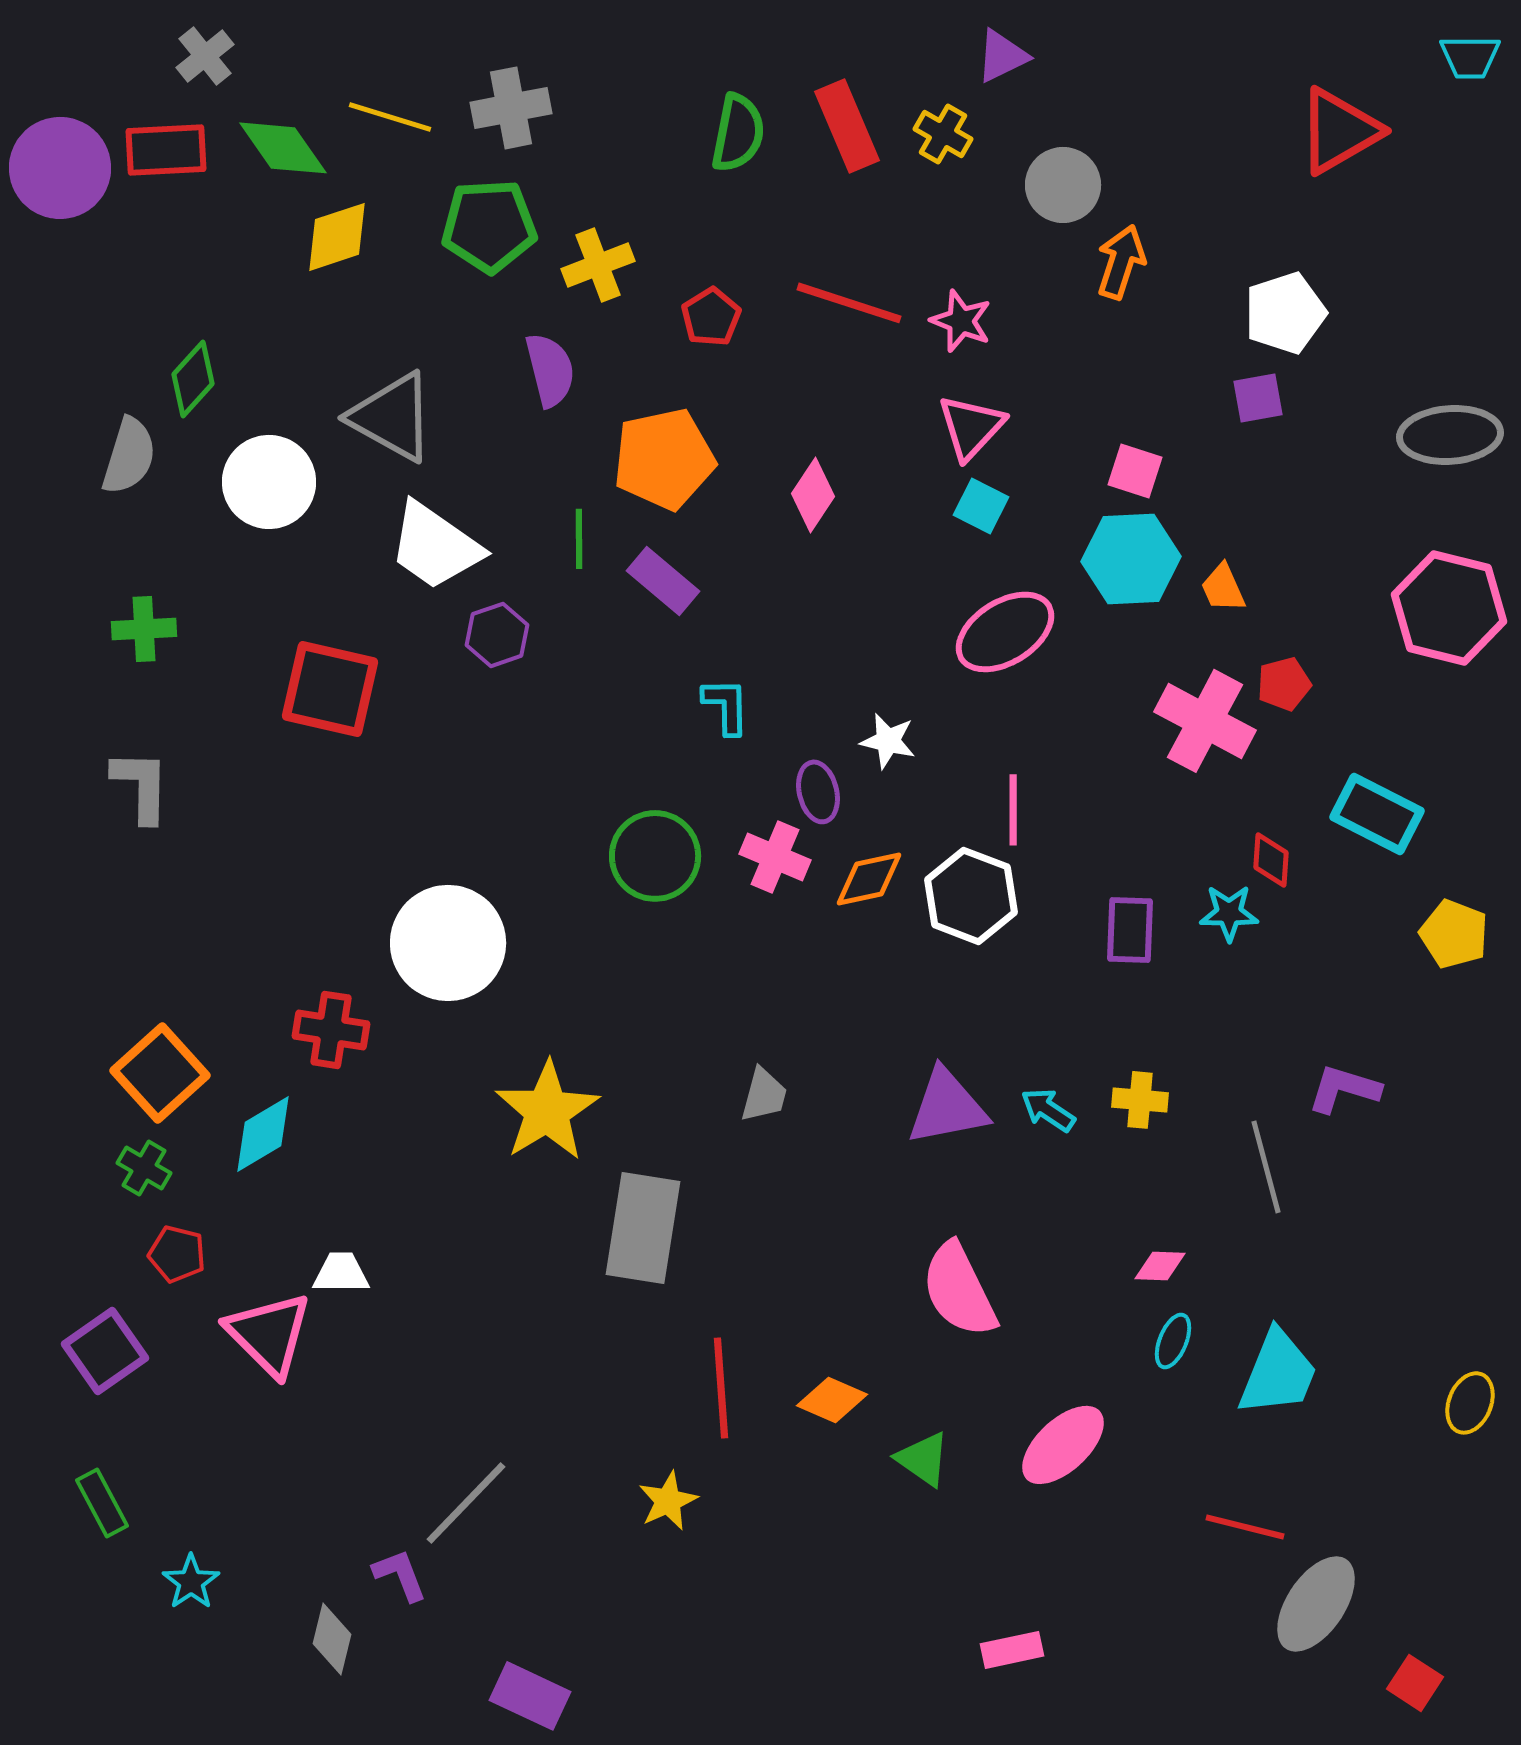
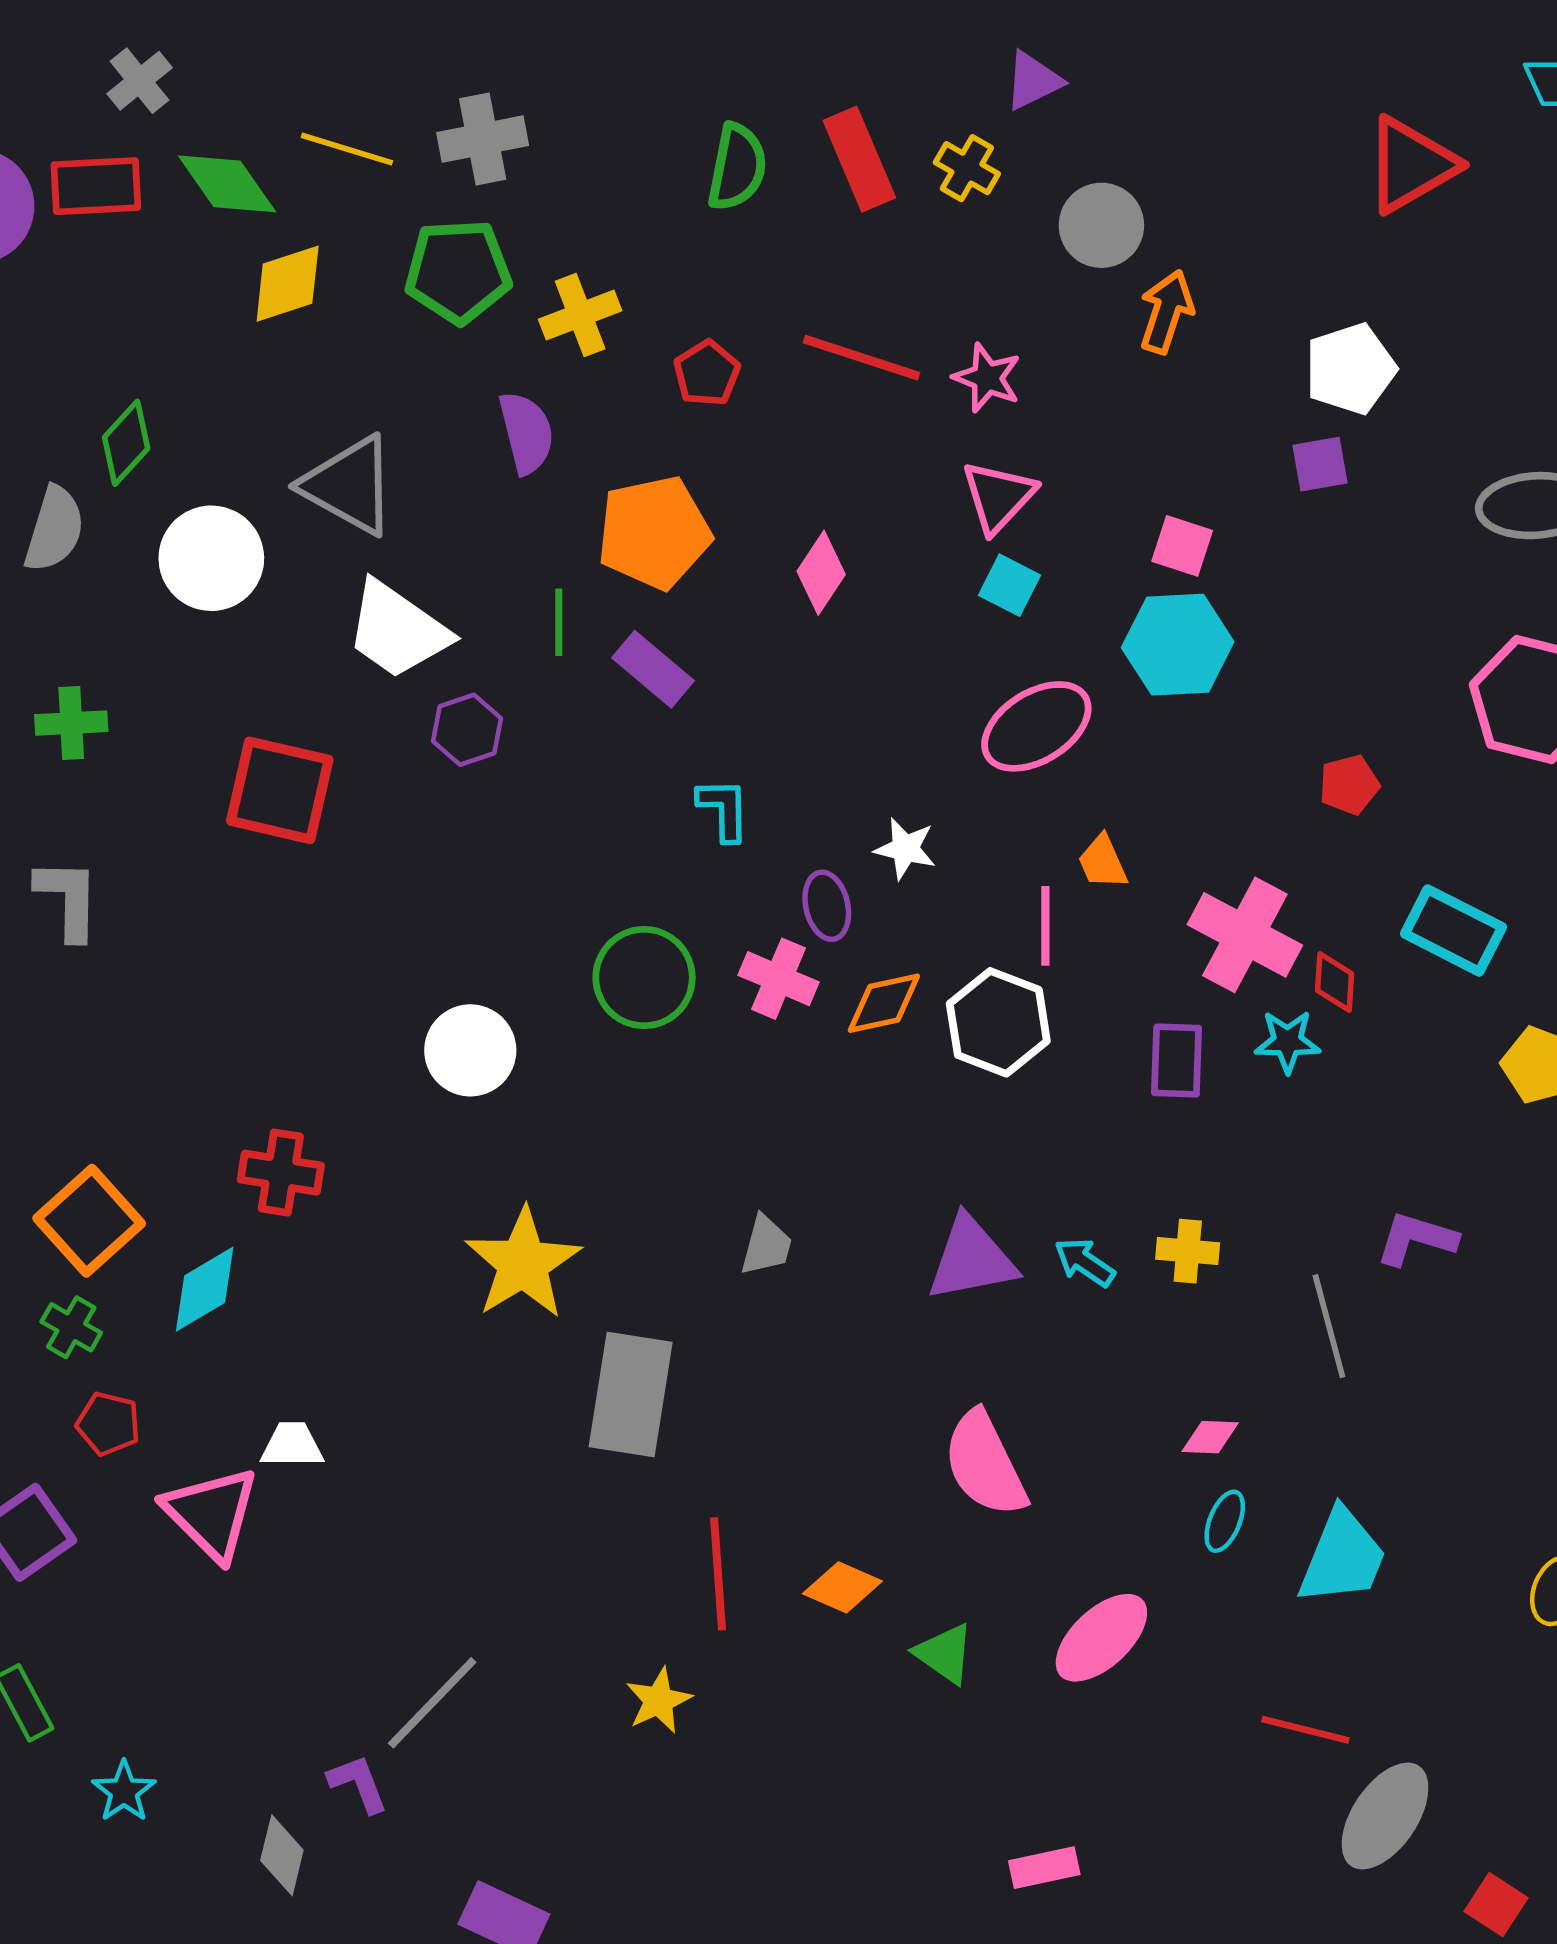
orange trapezoid: (1223, 588) -> (1103, 862), moved
pink cross: (1205, 721) -> (1245, 935), moved
white circle: (448, 943) -> (470, 1050), moved, size x0.7

